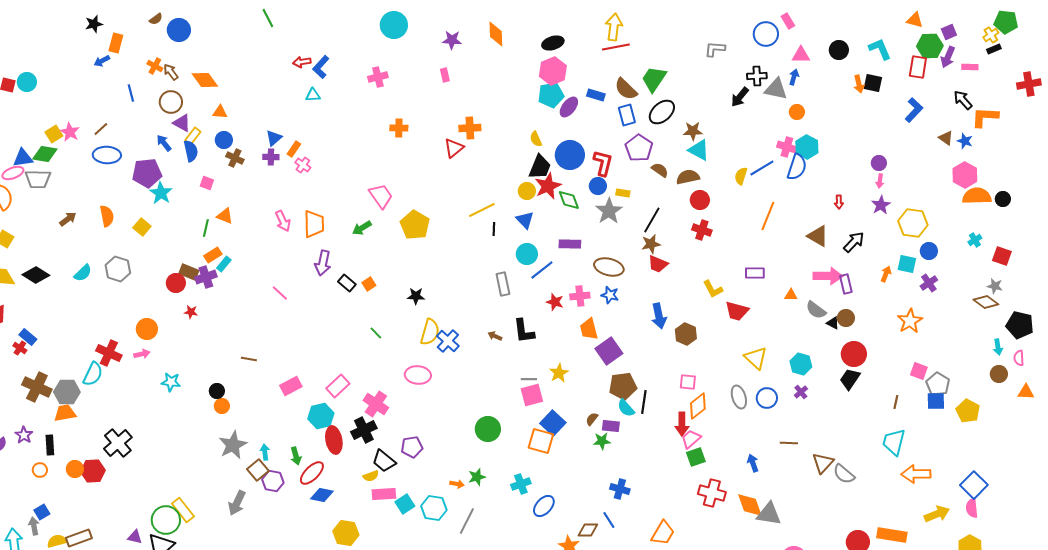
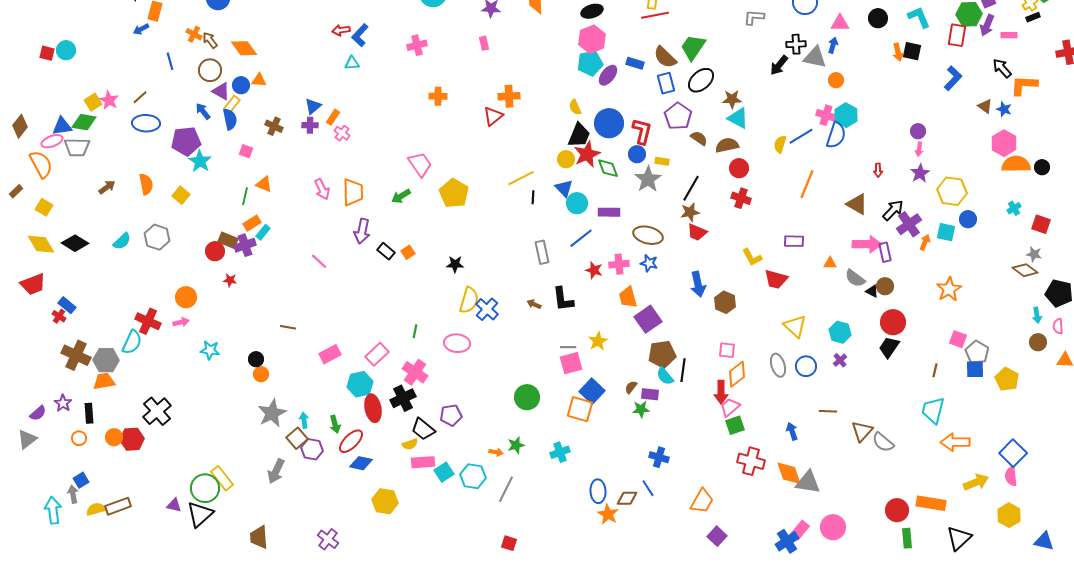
blue circle: (224, 140) -> (241, 85), moved
cyan circle: (527, 254) -> (577, 203), moved
purple cross: (929, 283) -> (909, 224), moved, size x1.4
green line: (376, 333) -> (415, 331), moved, turned 56
blue ellipse: (544, 506) -> (598, 491), moved, turned -45

